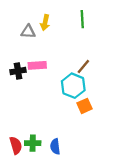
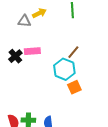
yellow arrow: (45, 23) -> (39, 13), turned -128
black cross: (18, 71) -> (15, 56), turned -32

